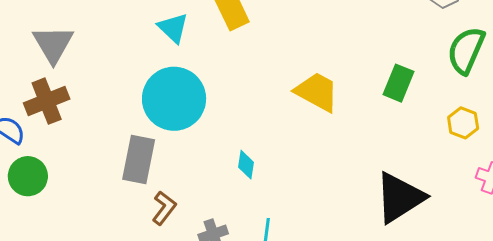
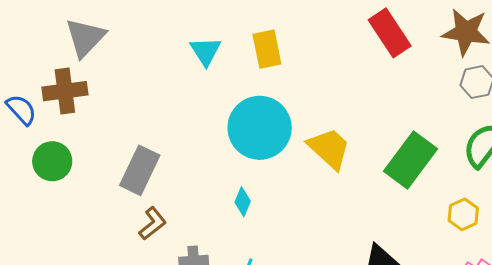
green rectangle: (399, 83) -> (410, 160), size x1.5
cyan circle: (174, 99) -> (260, 128), moved
green circle: (28, 176) -> (52, 161), moved

